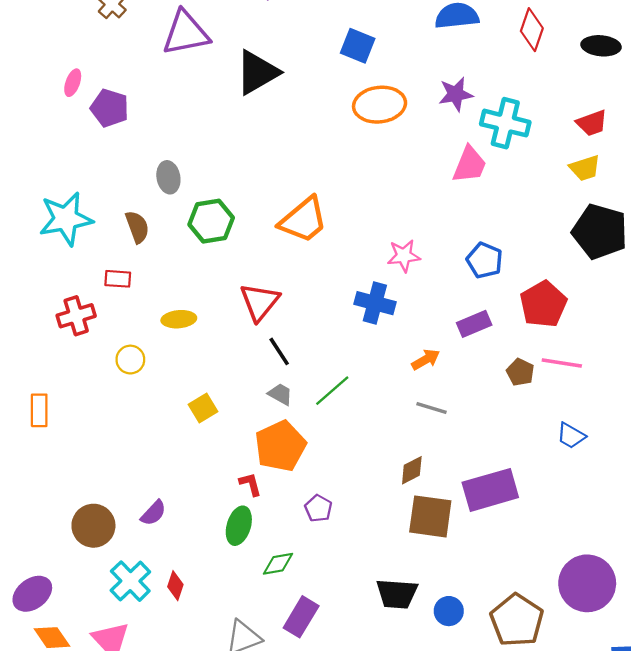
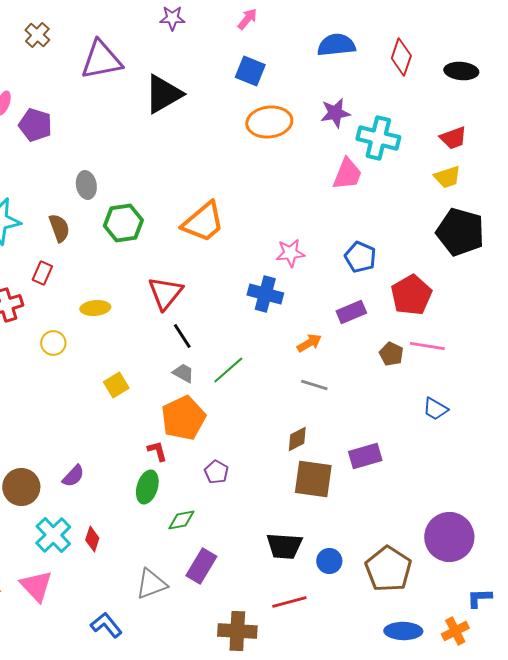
red rectangle: (118, 279) -> (42, 273), turned -70
purple rectangle: (490, 490) -> (365, 456), size x0.7

